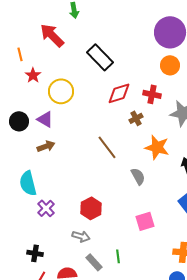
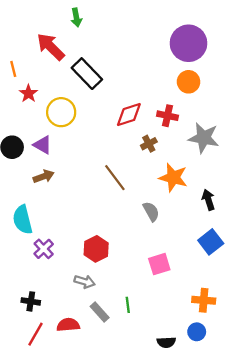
black rectangle: (100, 57) -> (87, 74), moved

